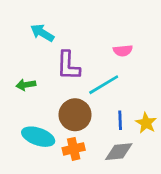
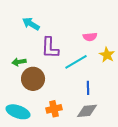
brown circle: (75, 115) -> (33, 79), moved
yellow star: (146, 123) -> (107, 55), moved
cyan ellipse: (38, 137) -> (18, 112), moved

